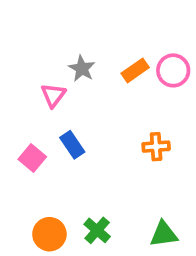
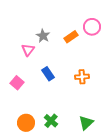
pink circle: (173, 70) -> (92, 27), moved
blue rectangle: (72, 145) -> (48, 74), moved
green triangle: (164, 234) -> (86, 123), turned -35

